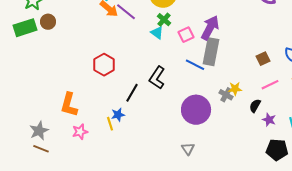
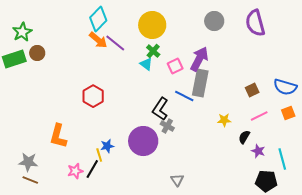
black L-shape: (157, 78) -> (160, 109), moved
black line: (132, 93) -> (92, 169), moved
gray cross: (226, 95) -> (167, 126), moved
purple circle: (196, 110) -> (143, 141), moved
gray star: (39, 131) -> (28, 162), turned 30
pink star: (80, 132) -> (75, 171), moved

